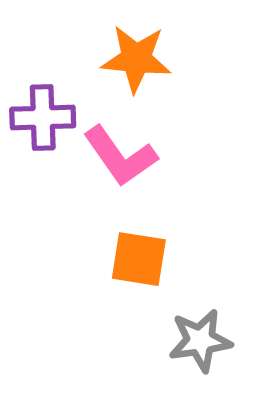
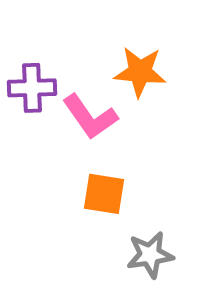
orange star: (136, 59) -> (140, 72), moved

